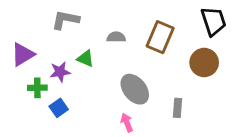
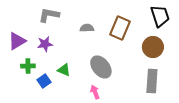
green triangle: (85, 58) -> (64, 70), moved
purple star: (60, 72) -> (45, 44), moved
gray rectangle: (177, 108) -> (152, 81), moved, size x1.6

